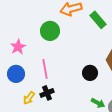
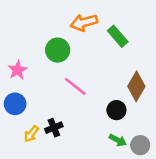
pink line: (45, 69) -> (75, 86), moved, turned -42
black circle: (90, 73) -> (116, 110), moved

